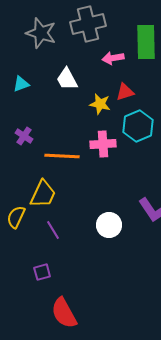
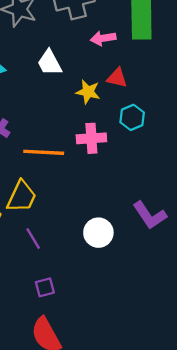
red triangle: (125, 92) -> (117, 78), turned 30
cyan hexagon: (138, 126) -> (132, 117), size x0.7
purple square: (42, 272) -> (45, 287), moved

